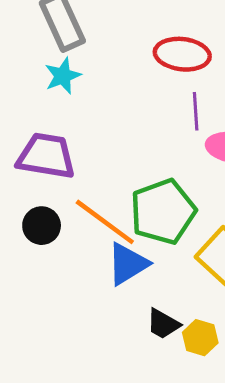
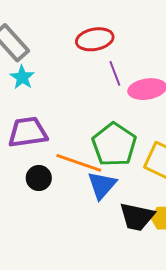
black trapezoid: (163, 324) -> (137, 217), size x1.5

